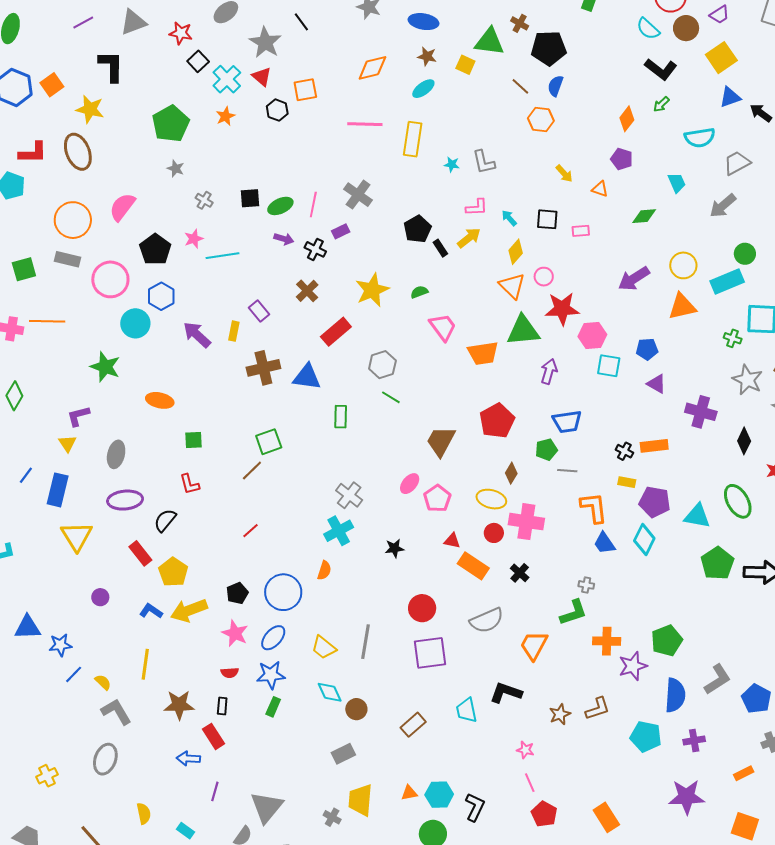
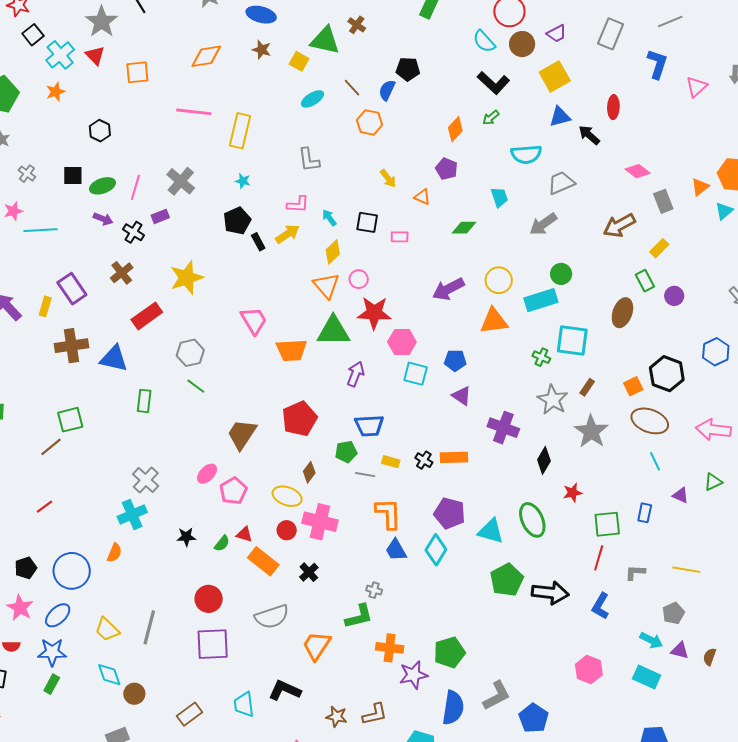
black pentagon: (549, 48) -> (408, 69), moved, size x0.7
cyan ellipse: (423, 89) -> (312, 99), moved
black hexagon: (277, 110) -> (100, 131), moved
cyan star: (452, 164) -> (243, 181), moved
green semicircle: (419, 292) -> (222, 543), moved, turned 144
purple rectangle: (259, 311) -> (72, 289), size x1.4
yellow rectangle: (627, 482) -> (391, 462), moved
brown star: (560, 714) -> (337, 717), turned 30

